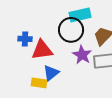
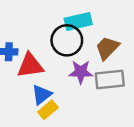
purple star: (82, 55) -> (81, 72), turned -30
yellow rectangle: (39, 83) -> (48, 110), moved, turned -49

